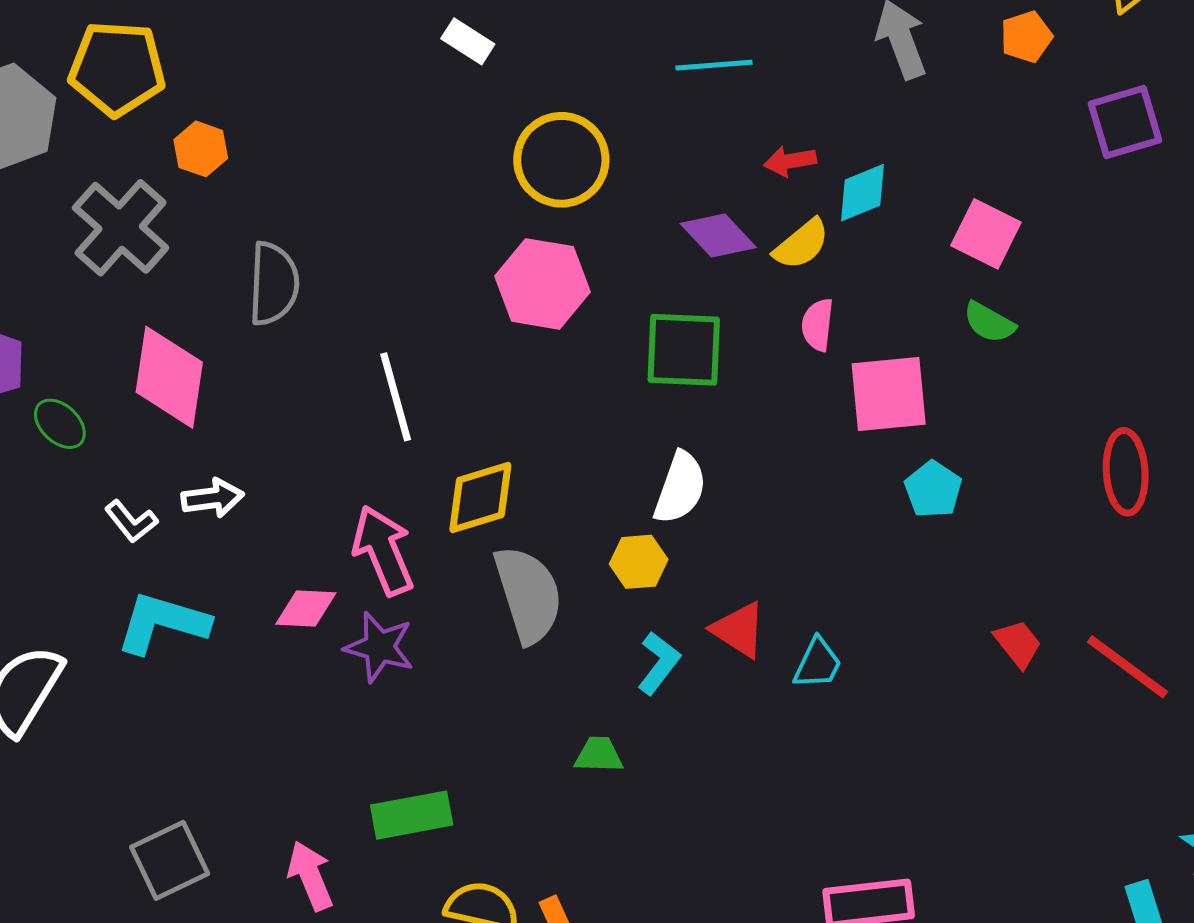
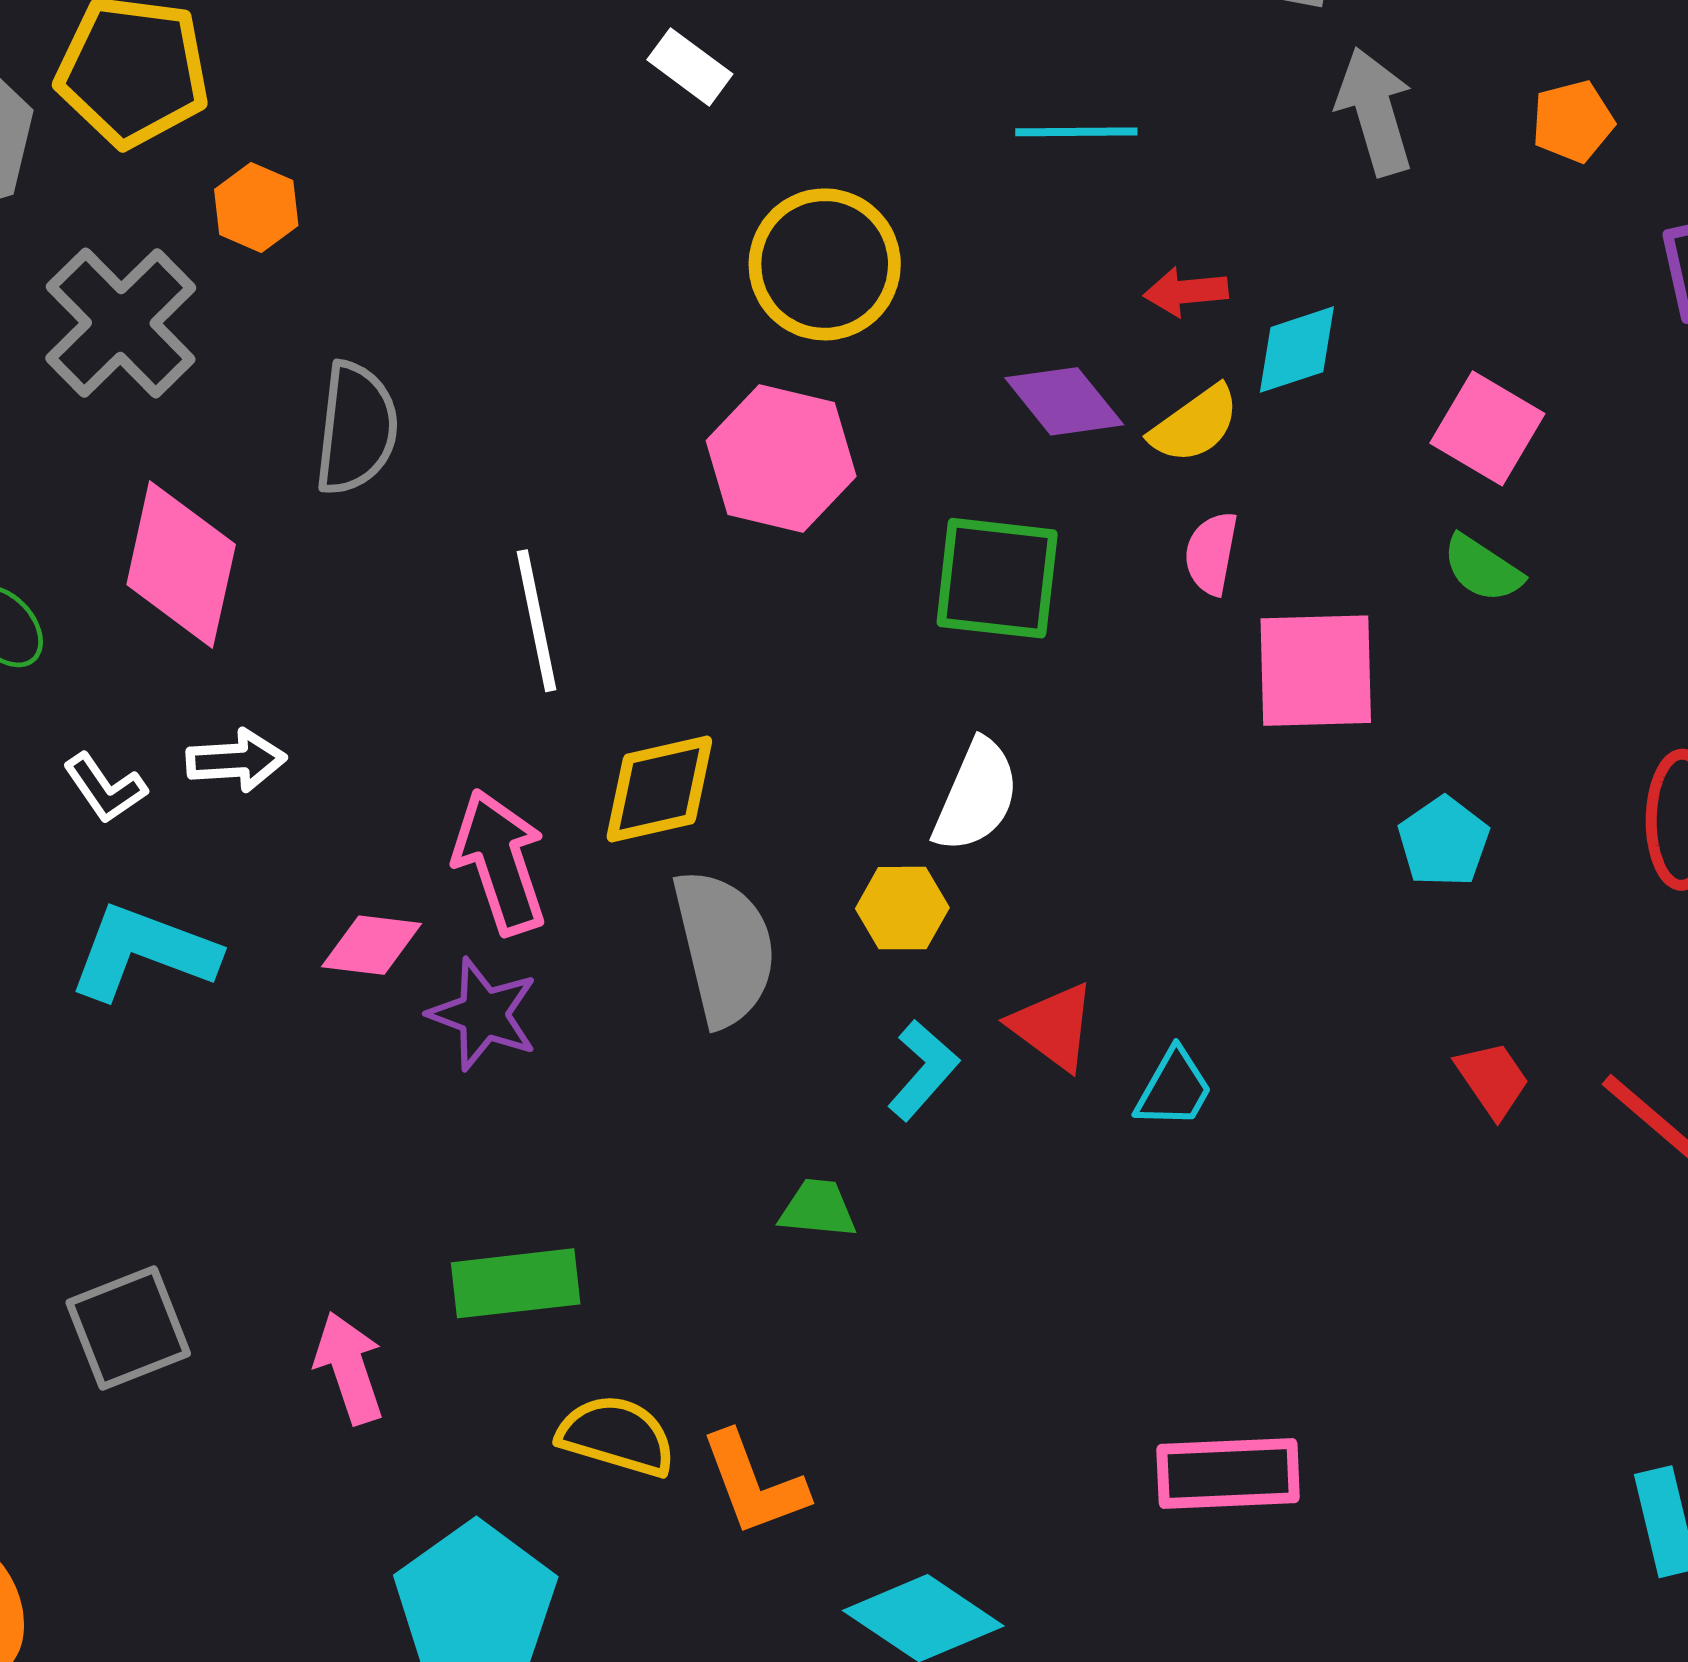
cyan pentagon: (933, 489) -> (1444, 842), moved

